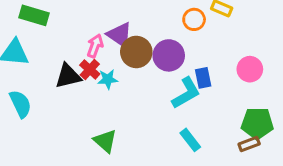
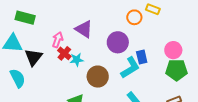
pink arrow: (95, 46) -> (58, 40), moved
brown circle: (136, 52) -> (98, 77), moved
black triangle: (68, 76) -> (33, 57), moved, turned -36
green pentagon: (257, 123) -> (176, 70), moved

